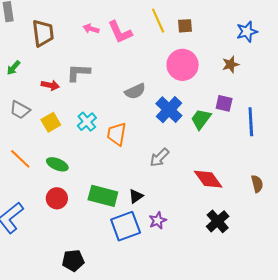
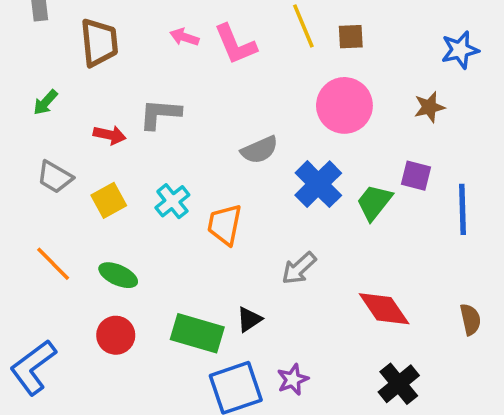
black triangle: (136, 196) -> (249, 319), moved

